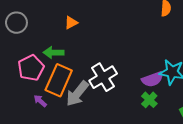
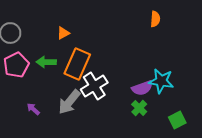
pink pentagon: (31, 68) -> (16, 65), moved
orange rectangle: (59, 80) -> (77, 64), moved

